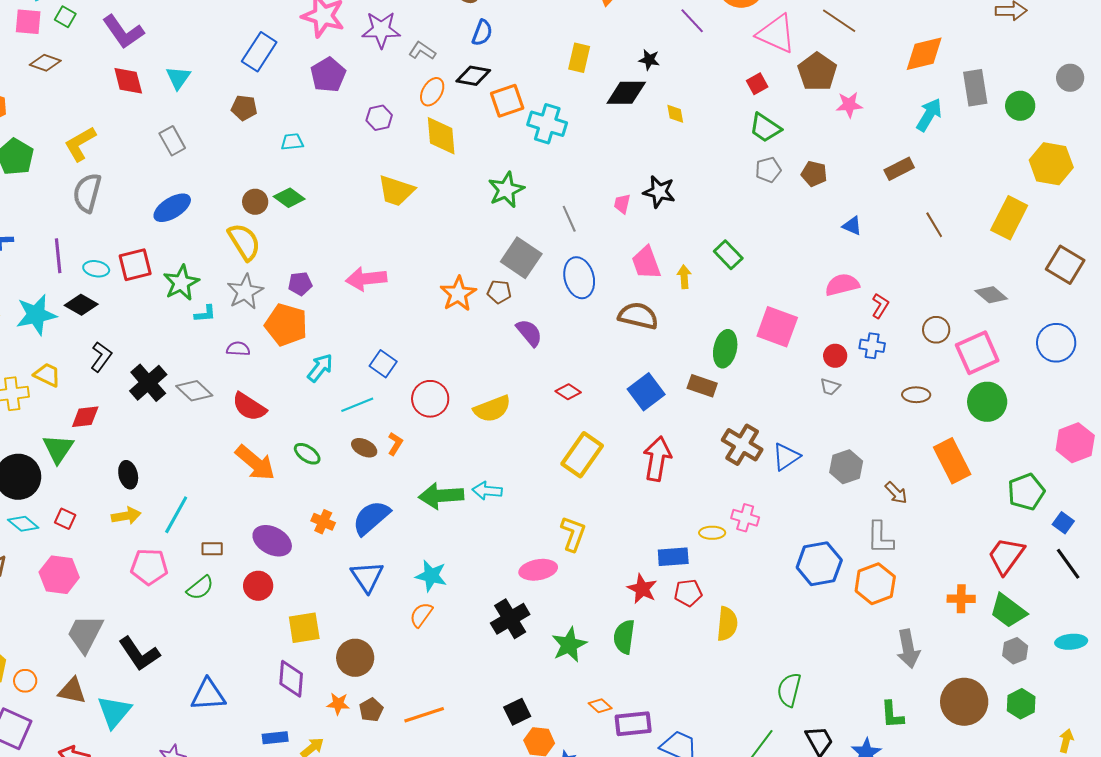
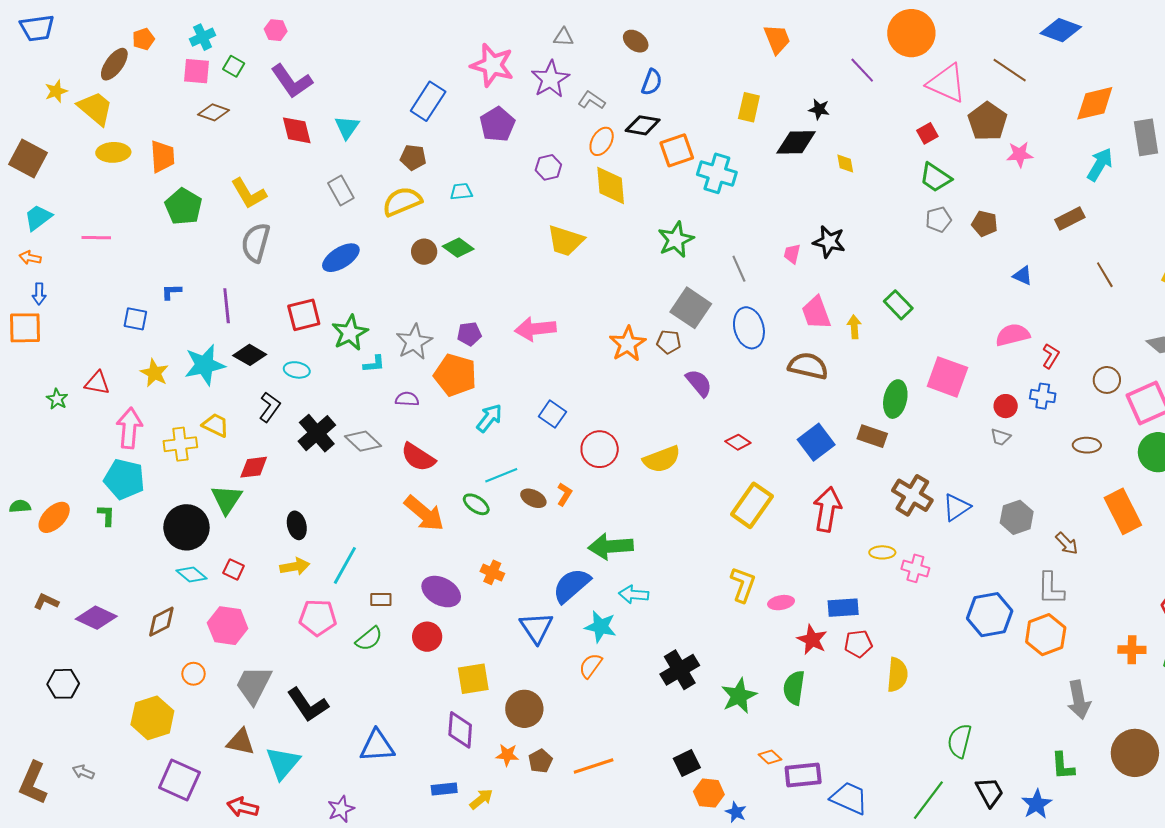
purple star: (381, 30) -> (550, 79), turned -30
yellow L-shape: (80, 144) -> (249, 193), turned -90
yellow semicircle: (244, 242) -> (402, 202), moved, turned -81
cyan ellipse: (96, 269) -> (297, 370), moved
cyan line: (357, 405) -> (501, 475), moved
cyan arrow: (487, 491) -> (634, 595), moved
blue semicircle: (371, 518) -> (571, 586), moved
yellow ellipse: (712, 533) -> (882, 552), moved
pink ellipse: (538, 570) -> (781, 603), moved, size x0.7
orange circle: (25, 681) -> (194, 674), moved

